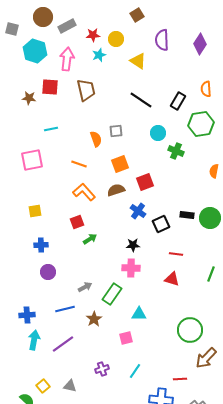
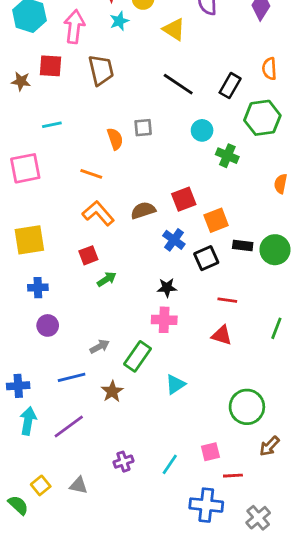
orange square: (120, 164) -> (216, 220), moved
yellow square: (35, 211) -> (29, 240), size x1.6
cyan triangle: (139, 314) -> (175, 384), turned -35
pink square: (126, 338) -> (210, 452), moved
brown arrow: (206, 358) -> (269, 446), size x0.7

